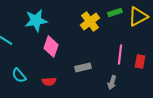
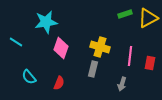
yellow cross: (90, 21) -> (100, 47), moved, turned -36
gray rectangle: (83, 67) -> (93, 69), turned -63
red semicircle: (49, 81) -> (59, 83), turned -64

